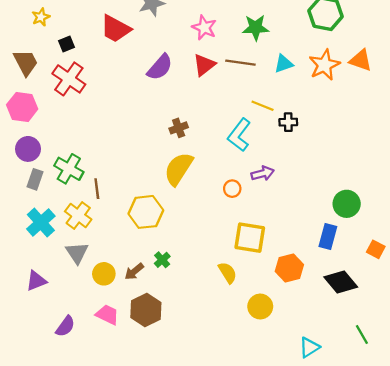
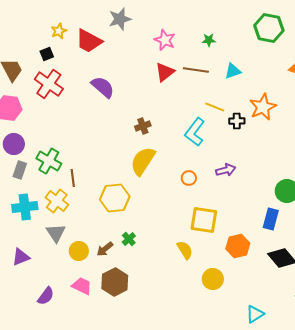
yellow star: (41, 17) -> (59, 31), moved
green star: (256, 28) -> (209, 40), size x0.6
orange star: (324, 65) -> (263, 107), moved
purple semicircle: (160, 67) -> (103, 87), moved, turned -90
purple arrow: (263, 173) -> (226, 170), moved
cyan cross: (41, 222) -> (25, 207), turned 35

